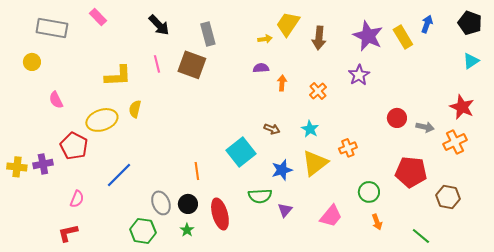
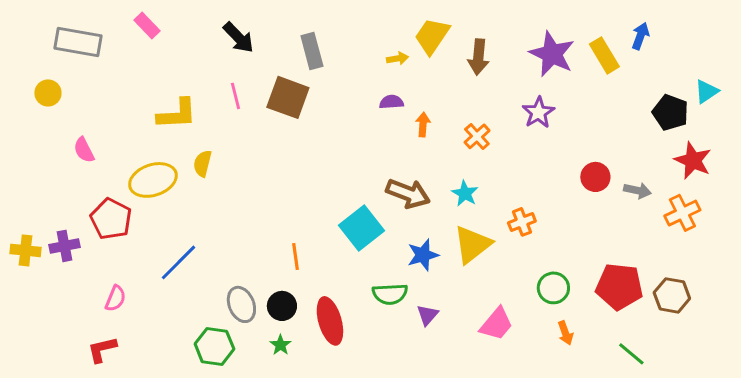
black pentagon: (470, 23) -> (670, 112), moved
brown arrow: (272, 129) -> (408, 193), size x1.8
red pentagon: (411, 172) -> (619, 286), moved

